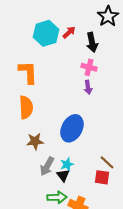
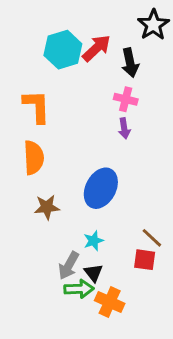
red arrow: (69, 32) -> (96, 48), size x1.5
gray arrow: (47, 166) -> (69, 266), moved
black triangle: (63, 175) -> (94, 273), moved

